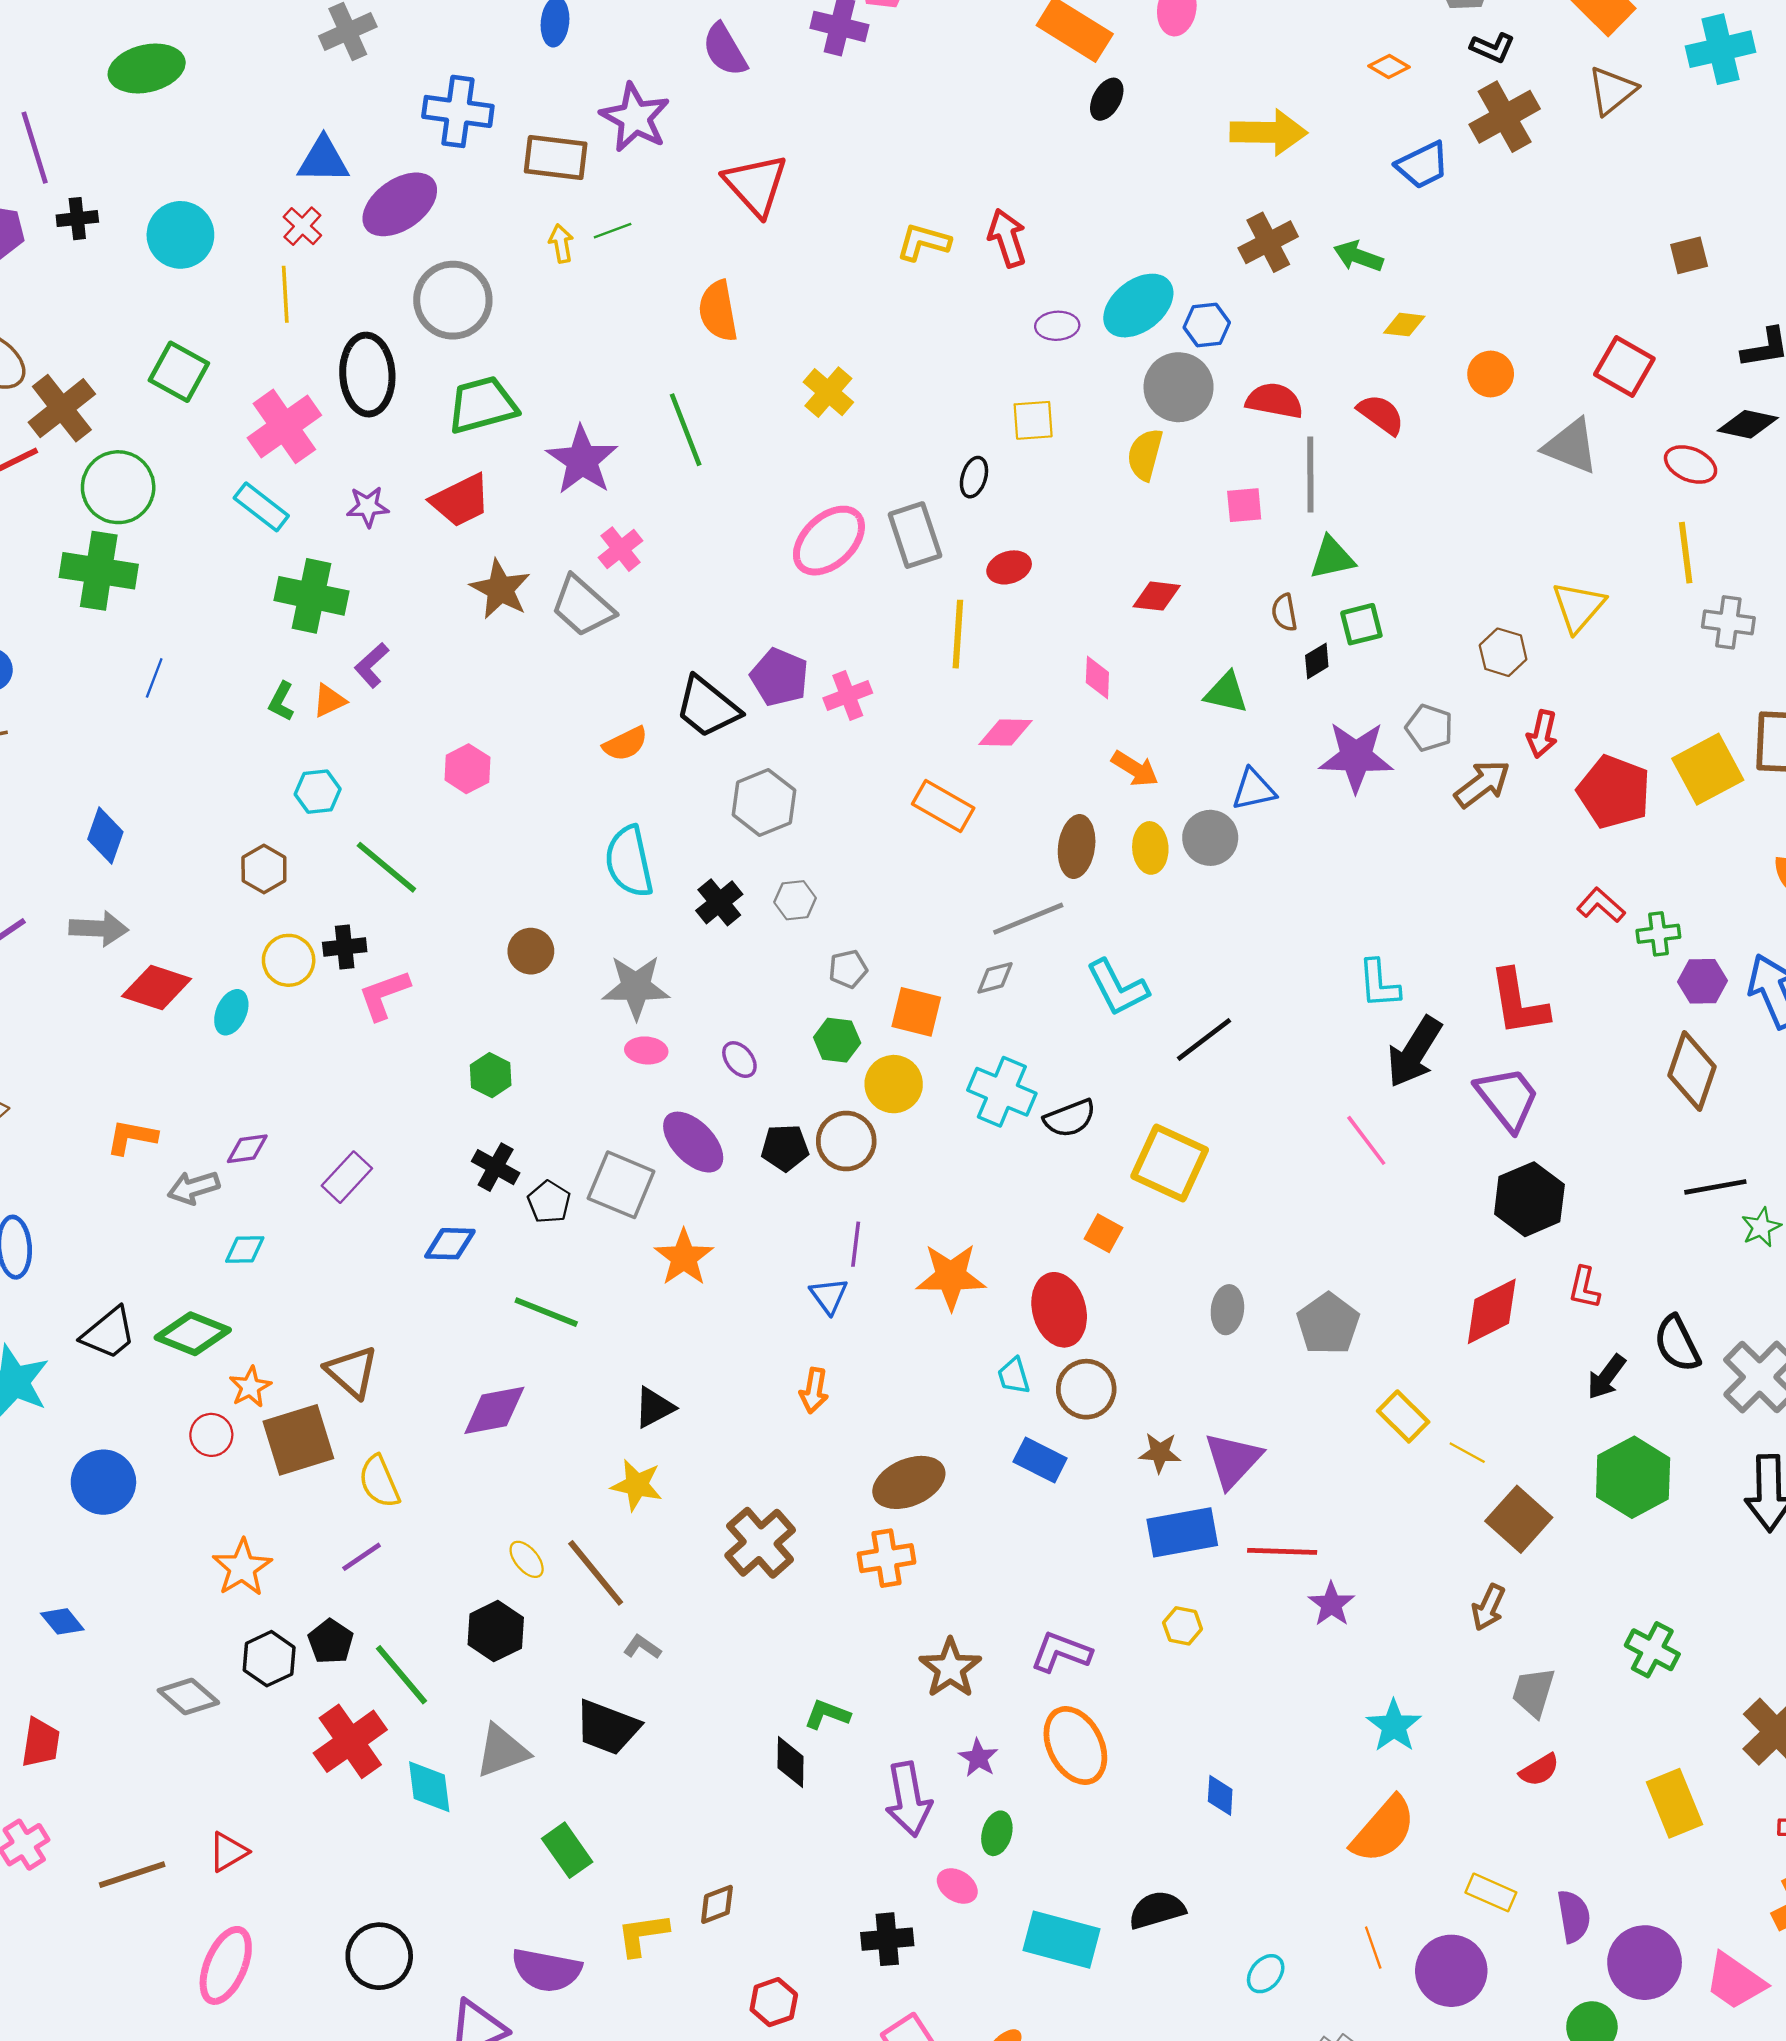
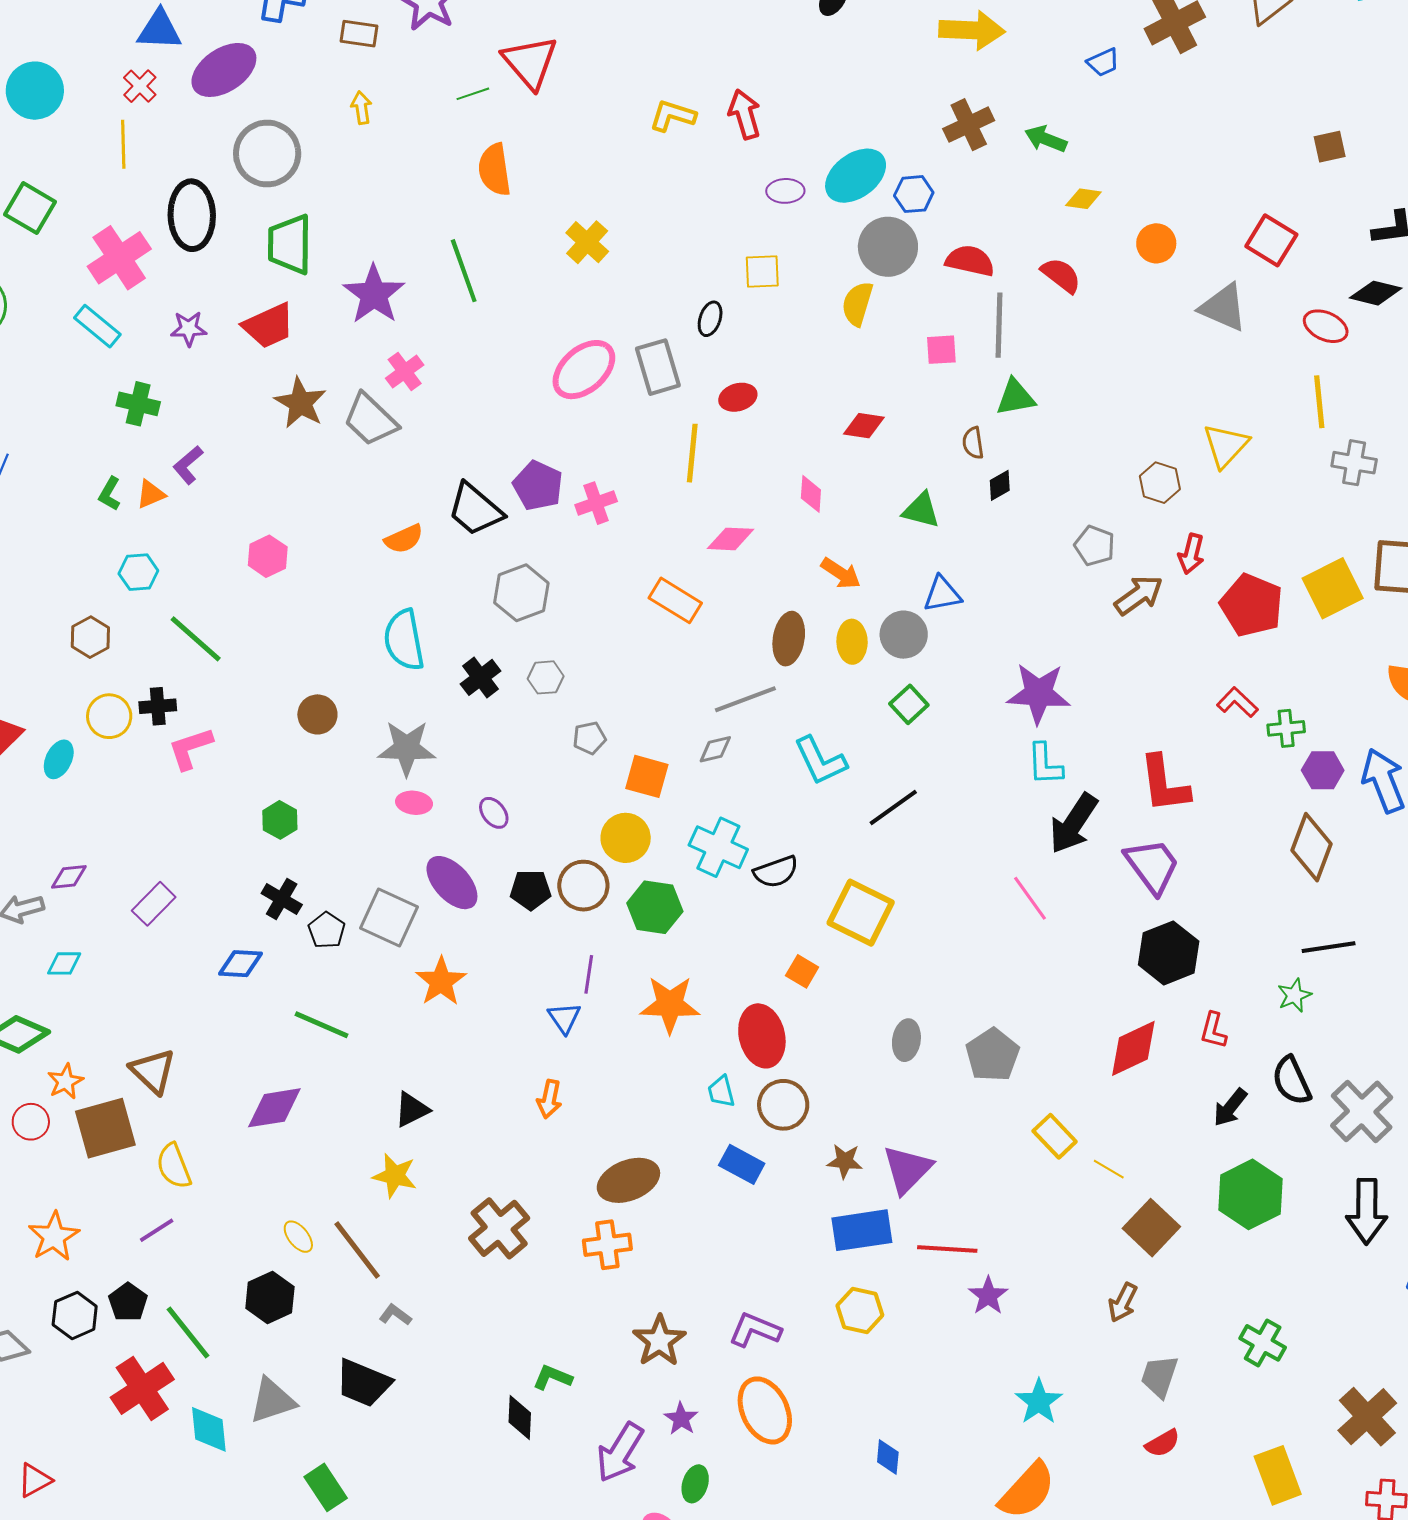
brown rectangle: (556, 157) -> (359, 34), size x0.7
blue trapezoid: (1423, 165) -> (1103, 62), size x0.7
green line: (613, 231) -> (473, 94), moved
green trapezoid: (482, 405) -> (290, 244), turned -76
green cross: (312, 596) -> (138, 404), size x0.7
green square: (1361, 624) -> (909, 704), moved, turned -30
purple star: (1356, 757) -> (1039, 693), moved
green hexagon: (837, 1040) -> (655, 907), moved, size x1.4
green star: (1761, 1227) -> (1294, 995), moved
yellow hexagon: (1183, 1626) -> (860, 1310), size x1.4
purple arrow: (908, 1799) -> (620, 1452), turned 40

